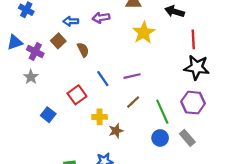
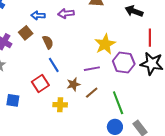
yellow star: (144, 33) -> (105, 44), moved
blue line: (103, 79) -> (54, 65), moved
purple hexagon: (193, 103) -> (124, 63), moved
blue square: (48, 115) -> (13, 100), turned -32
brown star: (116, 131) -> (73, 84), moved

